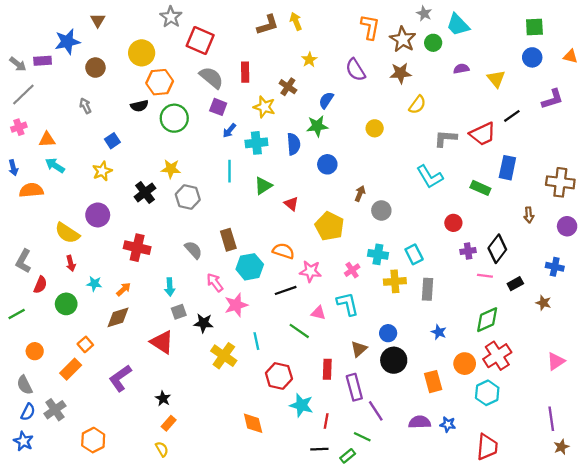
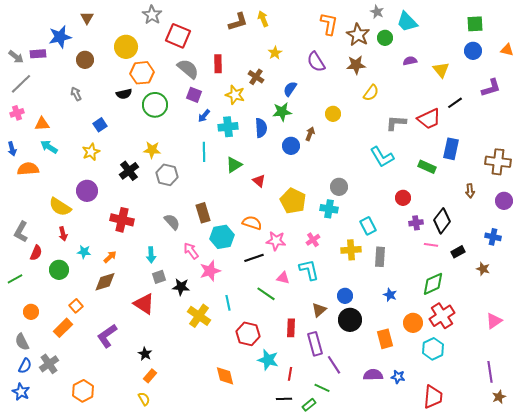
brown arrow: (360, 194) -> (310, 134), moved
cyan cross: (378, 254) -> (329, 209), moved

